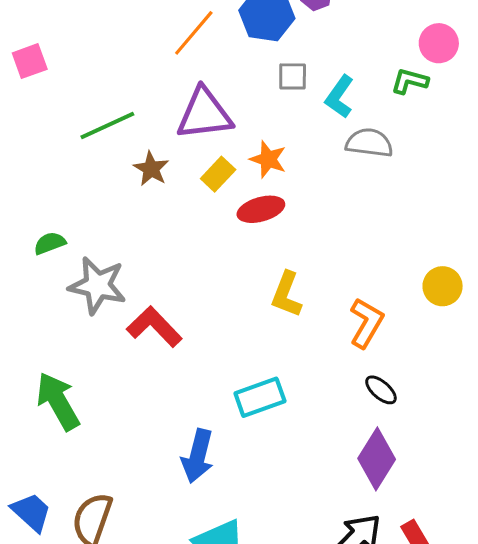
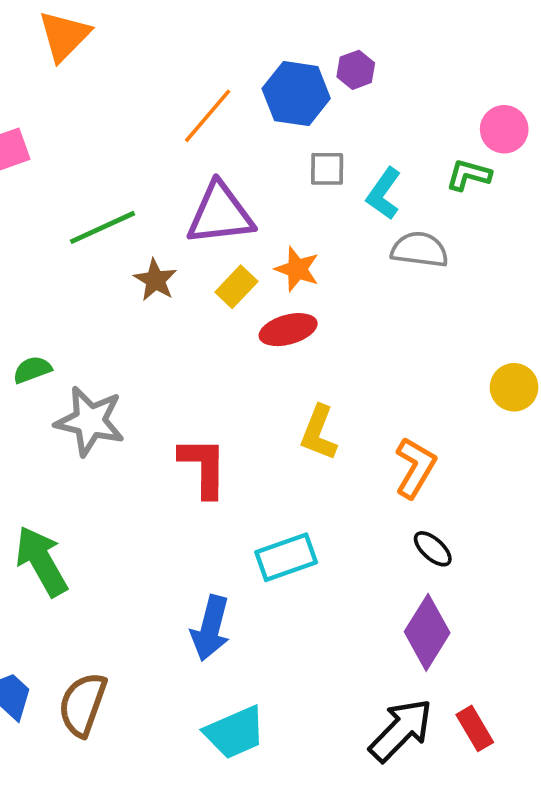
yellow circle: (443, 286) -> (514, 387), moved
red L-shape: (154, 327) -> (203, 467), moved, turned 44

